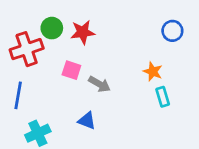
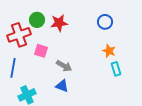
blue circle: (172, 31) -> (105, 22), moved
pink square: (71, 70) -> (41, 51), moved
gray arrow: (100, 84) -> (64, 66), moved

